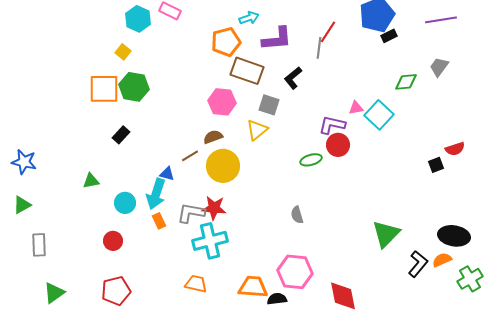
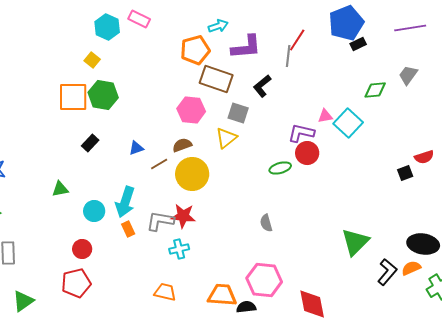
blue triangle: (167, 174) -> (136, 148), moved, turned -35
cyan cross: (210, 241) -> (179, 249), size x0.6
red pentagon: (116, 291) -> (76, 283), moved

